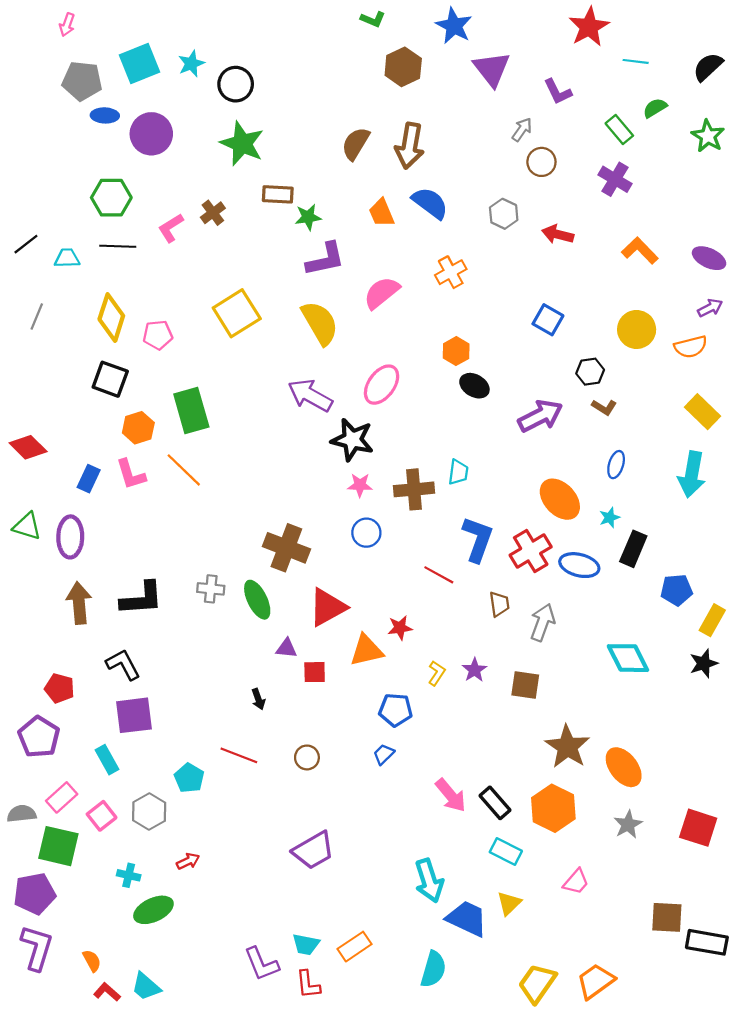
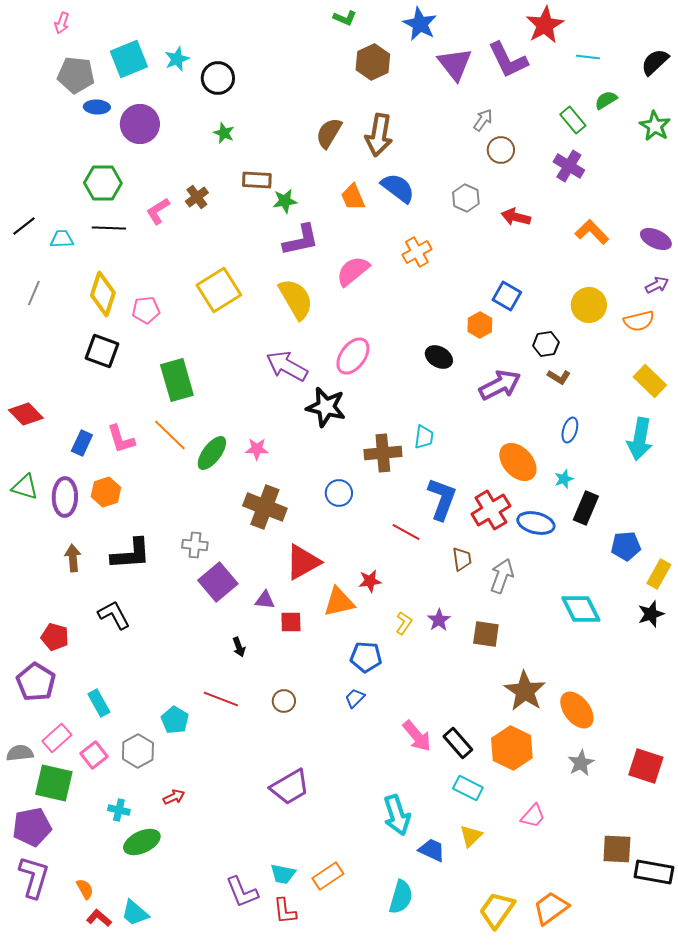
purple L-shape: (558, 92) -> (508, 60), moved, size x1.5
green star: (242, 144) -> (224, 133), size x0.5
orange hexagon: (456, 351) -> (480, 325), moved
orange hexagon: (138, 428) -> (106, 492), moved
pink star: (360, 485) -> (257, 449), moved
green ellipse: (257, 600) -> (212, 453), moved, turned 63
brown arrow: (79, 603) -> (73, 558), size x0.7
purple square: (134, 715) -> (218, 582), moved, turned -33
blue trapezoid: (467, 919) -> (432, 850), size x0.7

